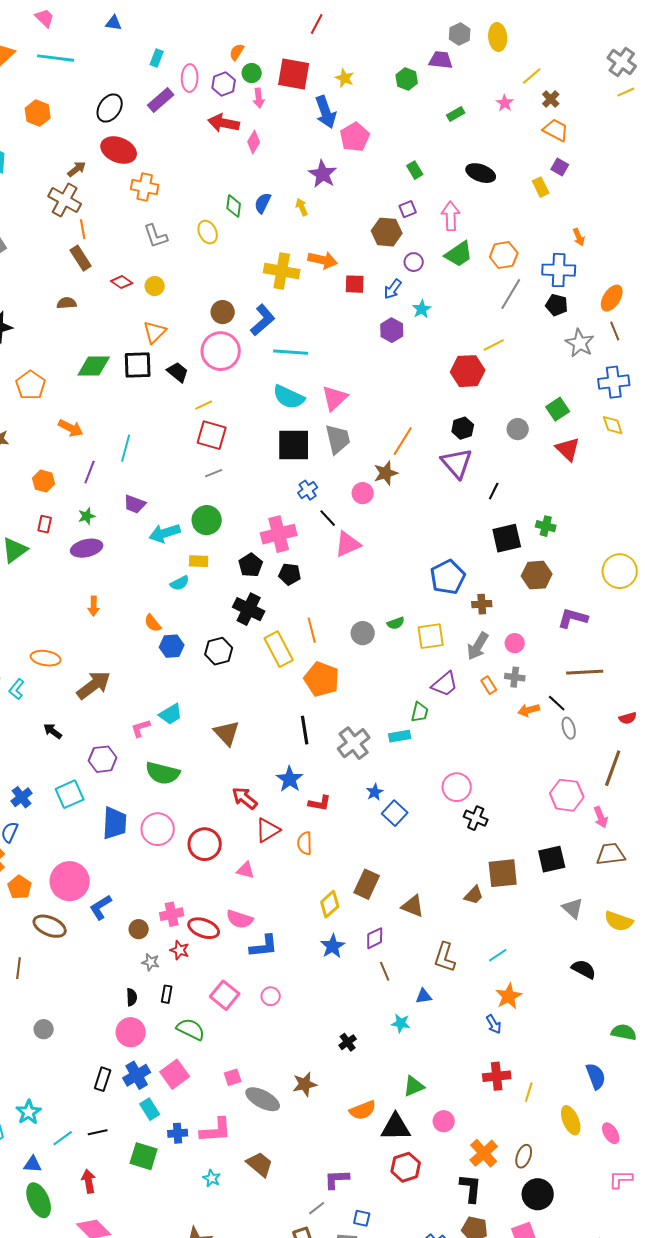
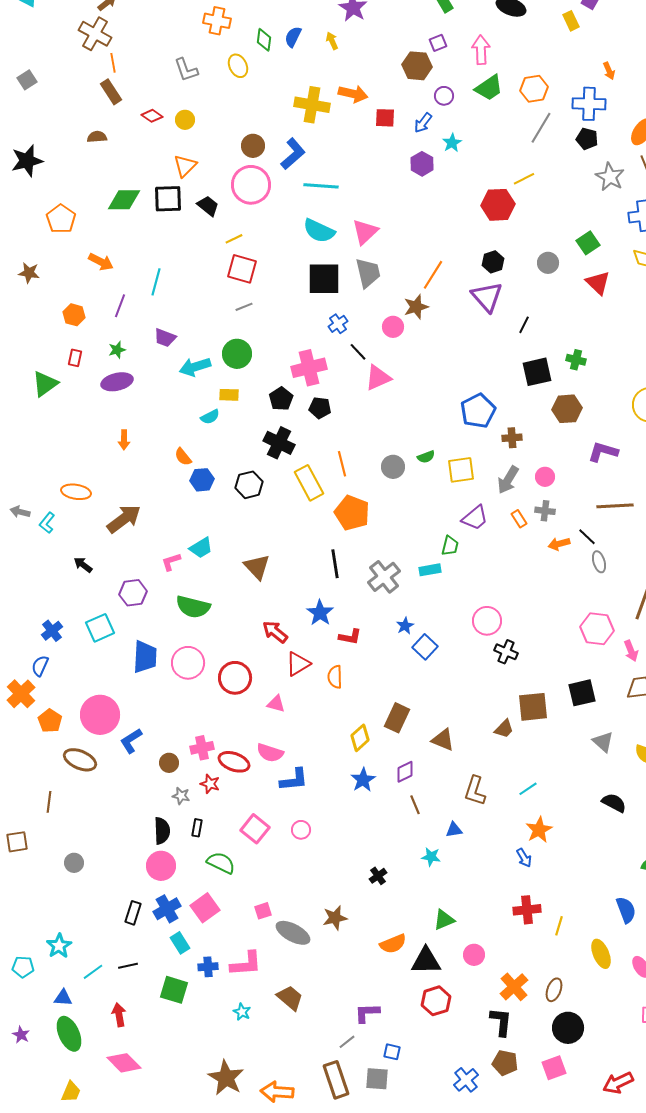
orange cross: (145, 187) -> (217, 21), moved
black semicircle: (132, 997) -> (162, 831), size x1.5

